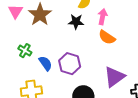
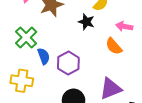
pink arrow: (103, 17) -> (124, 26), moved, turned -105
green cross: (25, 51) -> (26, 37), size x1.5

